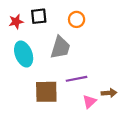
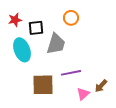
black square: (39, 16) -> (36, 28), moved
brown arrow: (109, 93) -> (101, 86), turned 136

